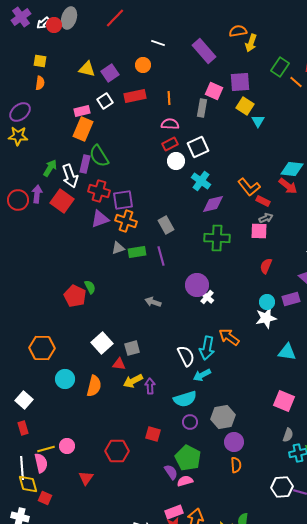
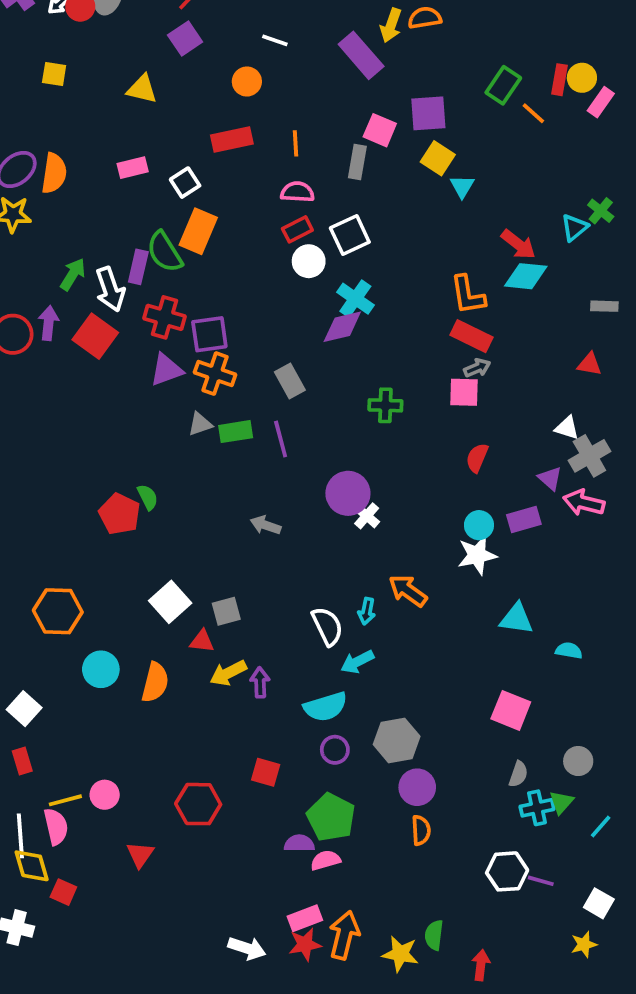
yellow arrow: (251, 43) -> (391, 25), moved
purple square: (110, 73) -> (185, 38), moved
orange semicircle: (40, 83) -> (54, 173), moved, size x1.5
white square: (105, 101) -> (185, 183), moved
orange rectangle: (83, 129) -> (198, 231), moved
red arrow: (288, 186) -> (518, 244), moved
orange L-shape: (249, 187) -> (468, 295), moved, turned 30
red rectangle: (263, 201) -> (471, 336), size x1.5
purple diamond: (213, 204) -> (342, 327), moved
green cross: (217, 238) -> (385, 405), size x0.7
cyan arrow: (207, 348) -> (367, 611), size x0.6
purple semicircle: (171, 472) -> (299, 843), turned -56

